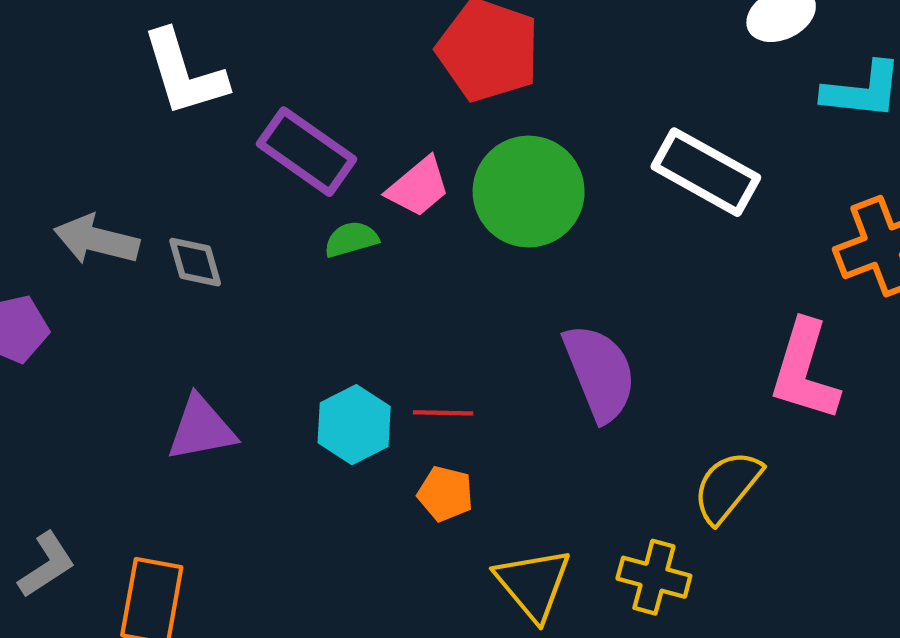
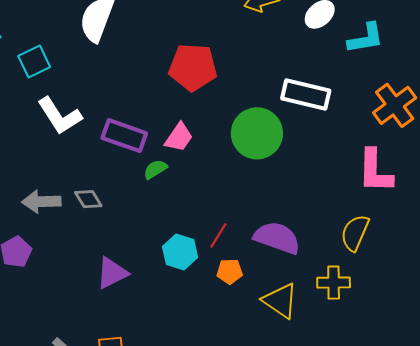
green circle: (529, 192) -> (257, 133), moved
purple semicircle: (600, 373) -> (277, 238), moved, turned -33
red line: (443, 413) -> (218, 235), turned -44

